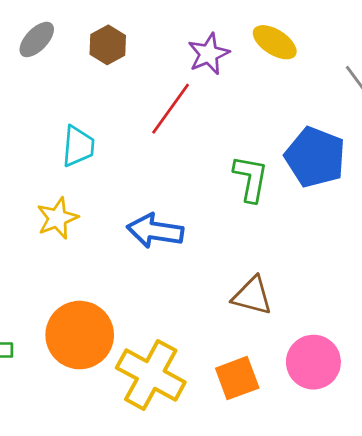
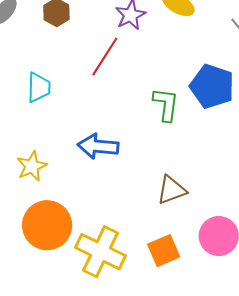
yellow star: (57, 218) -> (32, 166), moved
brown triangle: (252, 296) -> (172, 190), turned -32

